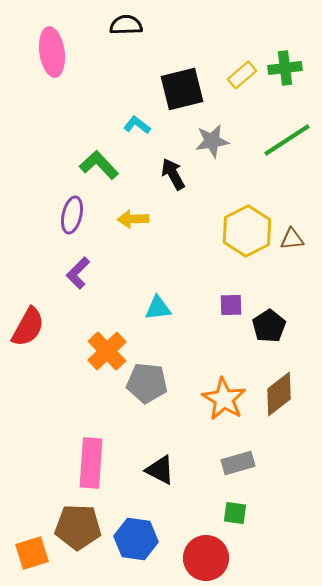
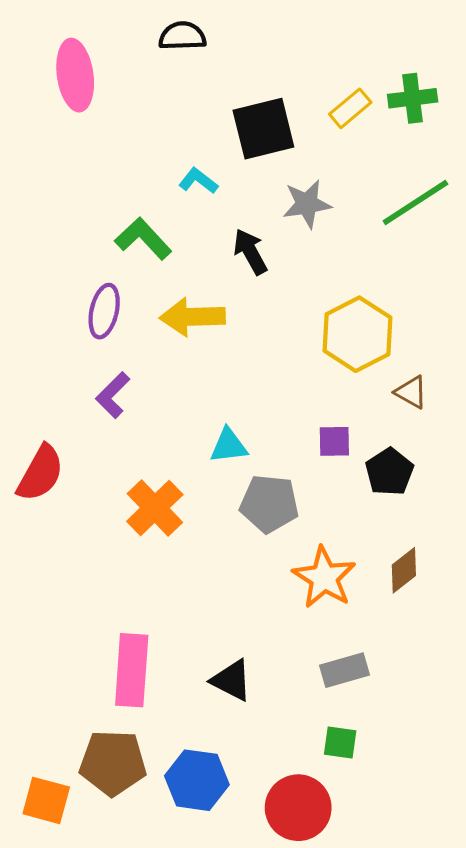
yellow arrow: (133, 219) -> (192, 317), size x1.4
brown triangle: (292, 239) -> (411, 392), moved, turned 35
gray pentagon: (147, 383) -> (269, 504), moved
brown diamond: (279, 394) -> (404, 570), size x0.7
orange square: (32, 553) -> (46, 800), turned 32

